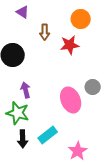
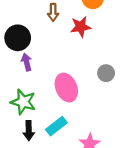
purple arrow: (26, 90) -> (27, 62), moved
pink ellipse: (71, 100) -> (66, 88), moved

